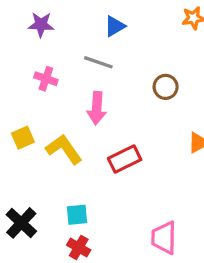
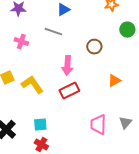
pink arrow: (97, 108) -> (67, 66), moved
pink trapezoid: (164, 238) -> (98, 125), moved

